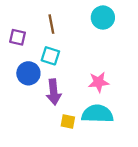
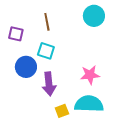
yellow square: (68, 121) -> (62, 111), turned -32

